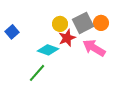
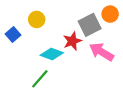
orange circle: (101, 23) -> (110, 14), moved
yellow circle: (60, 24) -> (37, 19), moved

